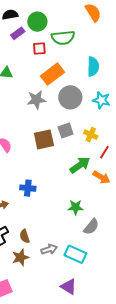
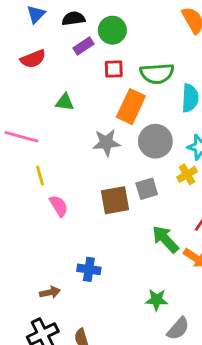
green semicircle: (63, 38) -> (157, 73), moved
orange rectangle: (52, 74) -> (131, 107), turned -30
yellow cross: (91, 135) -> (187, 174), moved, turned 32
green arrow: (80, 165) -> (165, 239), turned -100

